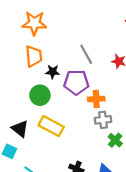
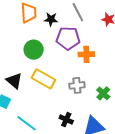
black star: (53, 72) -> (51, 19), moved
gray cross: (103, 120) -> (77, 85), moved

